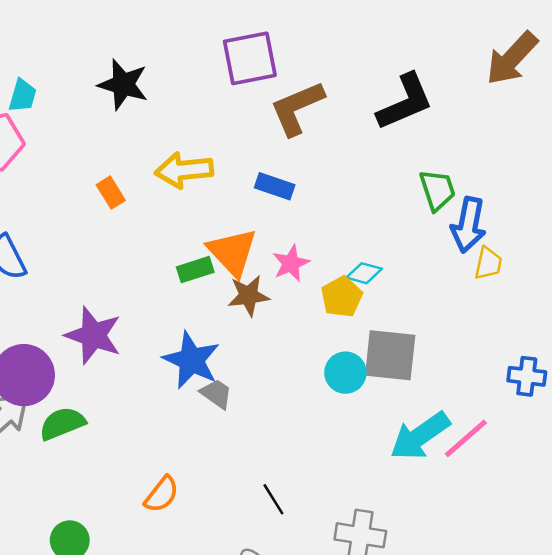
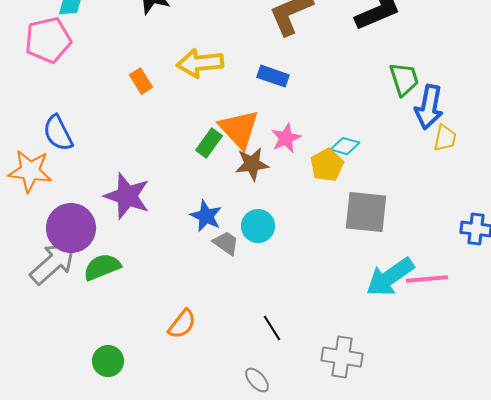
green rectangle: (195, 270) -> (209, 143), turned -36
blue star: (191, 360) -> (206, 216), size x0.7
cyan circle: (345, 373) -> (258, 226), moved
pink line: (466, 438) -> (427, 279), turned 36

